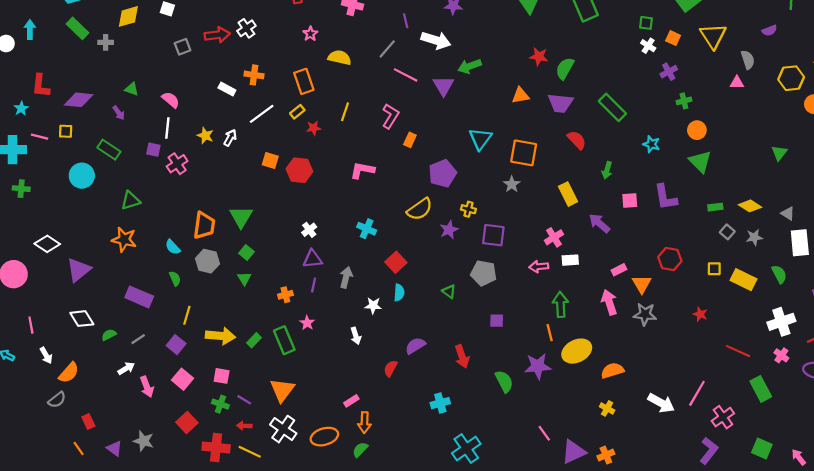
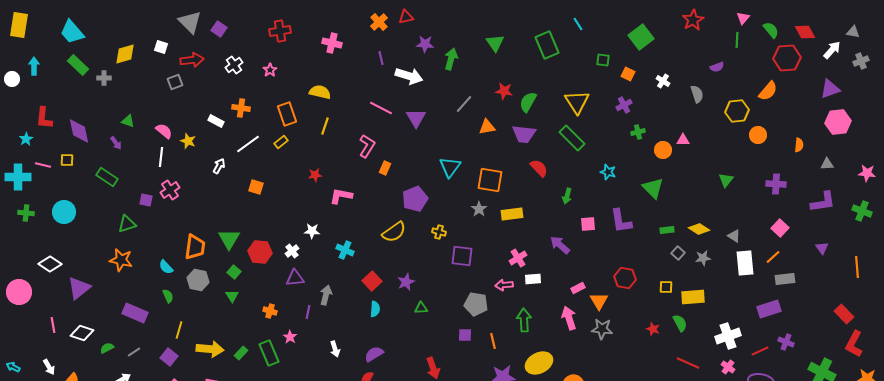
pink star: (310, 34) -> (270, 70), moved
red arrow: (217, 35) -> (192, 60), moved
yellow triangle: (713, 36) -> (577, 102), moved
white cross: (648, 46) -> (663, 81), moved
gray line: (387, 49) -> (464, 104), moved
green arrow: (470, 66) -> (451, 59), moved, turned 125
pink triangle: (737, 82) -> (683, 140), moved
purple diamond: (79, 100) -> (79, 131), turned 72
yellow line: (345, 112) -> (325, 126), moved
red star: (314, 128) -> (315, 175), moved
orange circle: (697, 130) -> (663, 150), moved
yellow star: (205, 136) -> (188, 141), moved
purple square: (153, 150) -> (146, 200), moved
red hexagon: (299, 170) -> (260, 252), moved
cyan circle: (82, 176) -> (64, 212), moved
yellow rectangle: (568, 194) -> (512, 214), moved, turned -70
purple star: (449, 230) -> (406, 282), moved
gray pentagon: (484, 273) -> (476, 304), moved
green semicircle: (779, 274) -> (680, 323), moved
yellow rectangle: (743, 280) -> (693, 297), turned -30
purple line: (314, 285) -> (308, 312), moved
green triangle: (449, 291) -> (421, 308), turned -40
orange cross: (285, 295) -> (270, 311), turned 32
white star: (373, 306) -> (312, 231), moved
white diamond: (82, 319) -> (82, 333), turned -40
pink line: (31, 325) -> (53, 325), moved
orange line: (550, 333) -> (493, 341), moved
purple semicircle: (415, 346) -> (374, 354), moved

